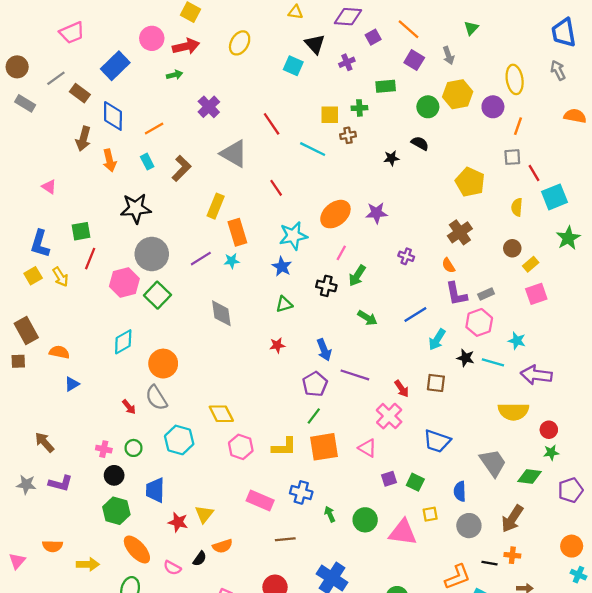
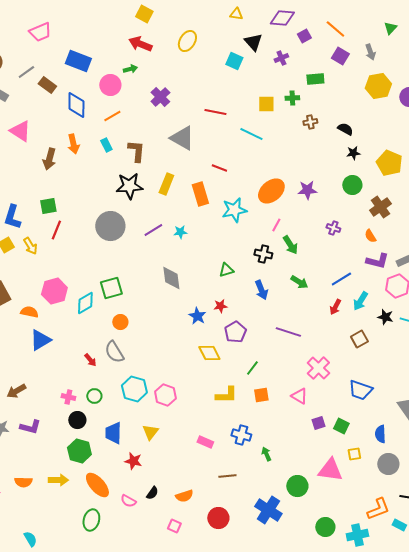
pink circle: (152, 38) -> (110, 85), moved
red arrow: (186, 46) -> (140, 44), turned -145
blue rectangle: (115, 66) -> (78, 61), turned 65
green circle: (428, 107) -> (352, 185), moved
red line: (272, 124) -> (215, 112), turned -45
brown cross: (348, 135) -> (310, 122), moved
brown arrow: (83, 139) -> (49, 159), moved
black star: (391, 158) -> (353, 153), moved
brown L-shape: (181, 168) -> (136, 151), turned -40
pink triangle: (49, 187) -> (20, 131), moved, size x1.6
red line: (276, 188) -> (219, 168), turned -35
black star: (136, 208) -> (129, 186), moved
orange rectangle: (237, 232) -> (200, 194), moved
blue star: (282, 267) -> (197, 316), moved
green arrow: (357, 276) -> (290, 245), turned -66
pink hexagon: (124, 283) -> (54, 291), moved
purple L-shape: (456, 294) -> (377, 261), turned -65
green square: (157, 295) -> (111, 288), moved, turned 30
blue arrow: (324, 350) -> (261, 290), moved
orange circle: (163, 364) -> (120, 322), size x0.6
brown square: (436, 383) -> (359, 339), turned -36
blue triangle: (72, 384) -> (40, 340), size x1.6
purple pentagon: (315, 384) -> (235, 332), moved
red arrow: (402, 389) -> (335, 307), moved, turned 63
yellow diamond: (221, 414) -> (209, 353), moved
brown arrow: (45, 442) -> (16, 391), turned -78
pink hexagon: (241, 447) -> (165, 395), moved
orange square: (324, 447) -> (261, 395), size x0.6
pink rectangle: (260, 500) -> (205, 442), size x0.7
yellow triangle: (204, 514) -> (150, 432), moved
green circle: (365, 520) -> (297, 486), moved
orange semicircle: (222, 546) -> (184, 496), moved
yellow arrow: (88, 564) -> (58, 480), moved

